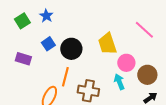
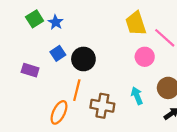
green square: (22, 21) -> (35, 19), moved
yellow trapezoid: (107, 44) -> (136, 23), moved
pink circle: (126, 63) -> (145, 57), moved

